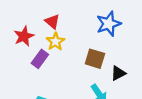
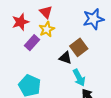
brown square: (95, 59) -> (79, 47), turned 30
black triangle: (118, 73) -> (65, 58), moved, turned 40

